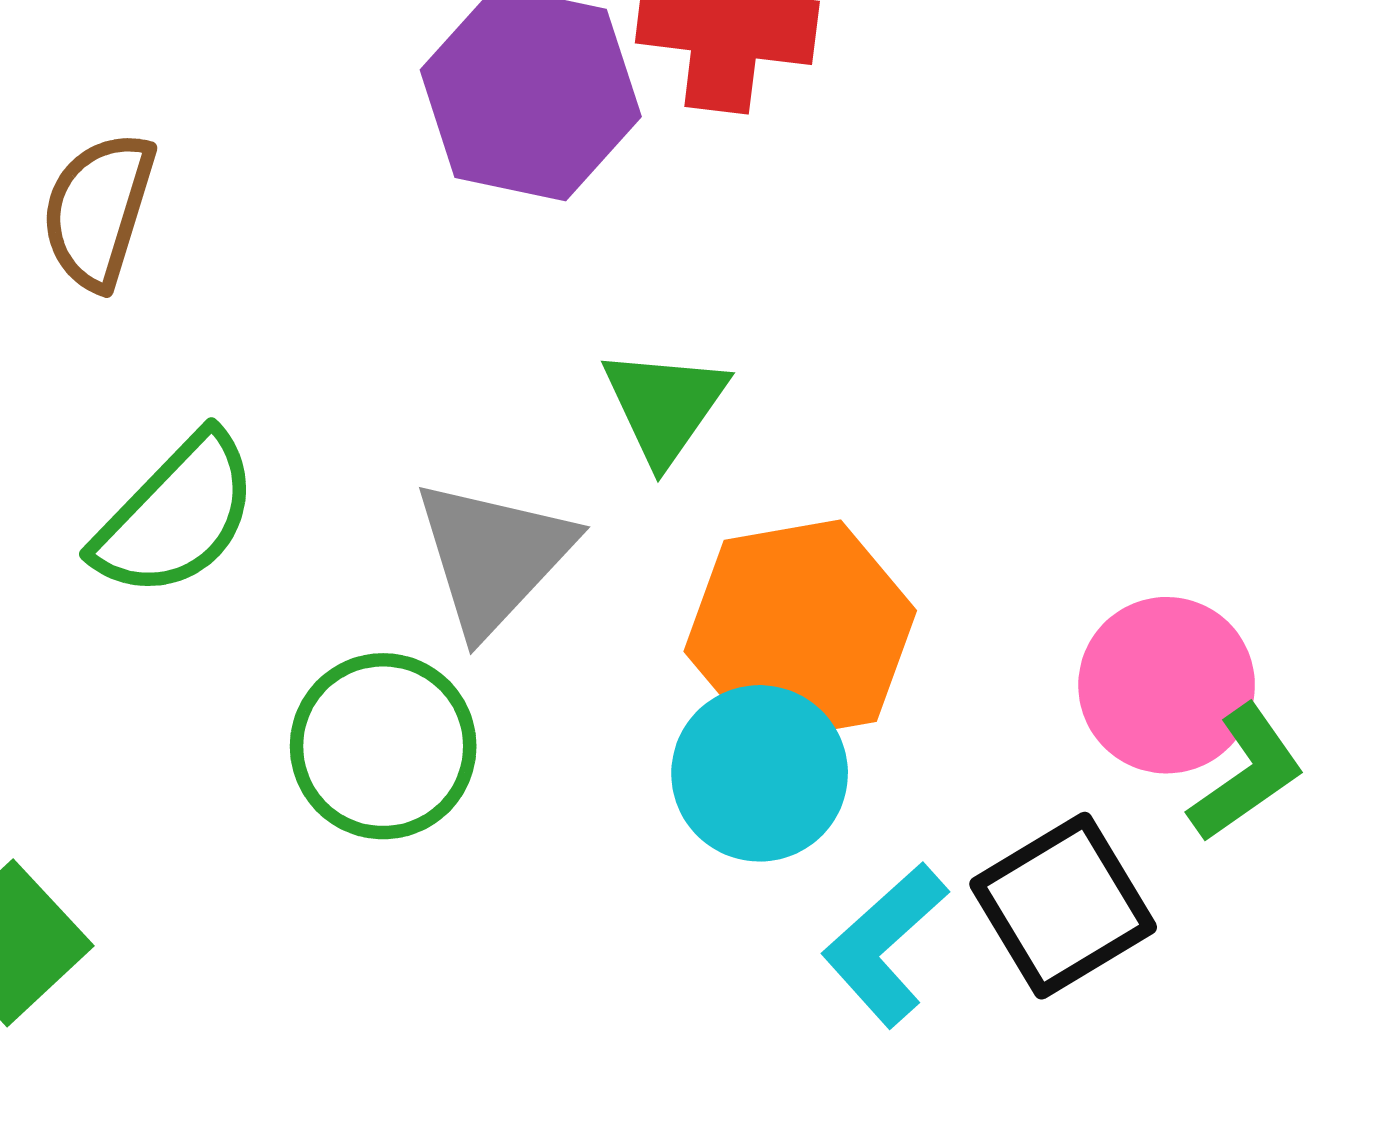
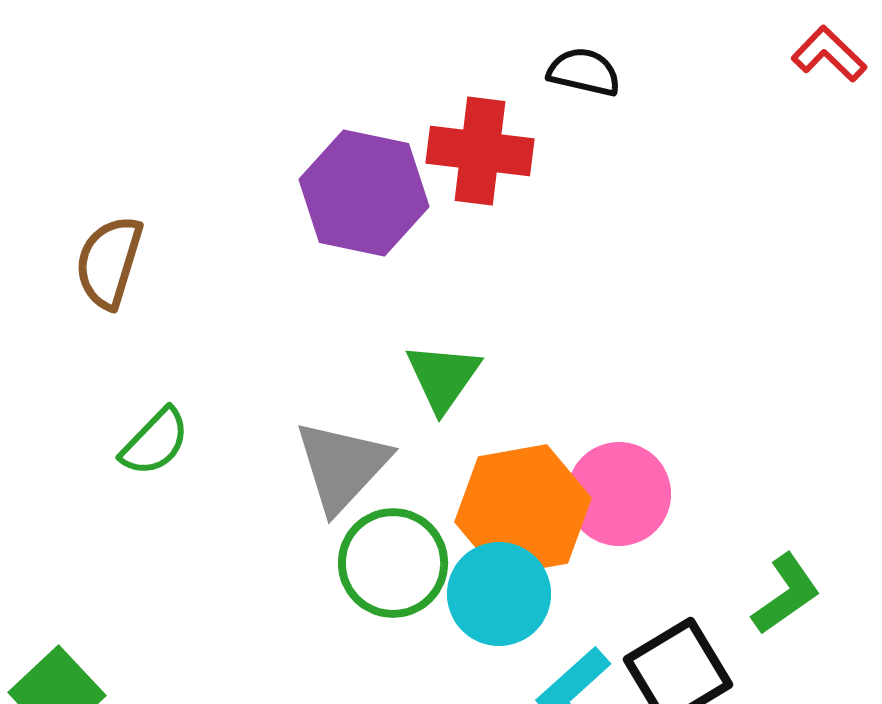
green semicircle: (176, 516) -> (155, 442), size x0.7
pink circle: (1167, 685) -> (619, 494), moved
green circle: (383, 746) -> (393, 563), moved

